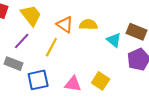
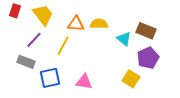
orange triangle: (65, 25) -> (76, 24), turned -30
yellow square: (101, 81) -> (131, 79), moved

